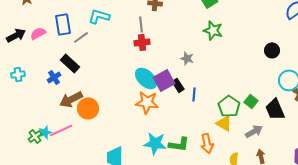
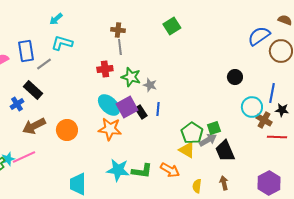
gray line: (141, 24) -> (120, 47), moved
green star: (213, 30) -> (131, 77), moved
blue line: (194, 94) -> (158, 109), moved
green square: (251, 101) -> (214, 128), turned 32
orange circle: (88, 108) -> (67, 130), moved
black trapezoid: (275, 109) -> (225, 151), moved
gray arrow: (254, 131) -> (208, 140), moved
orange arrow: (207, 143) -> (170, 170), turned -48

